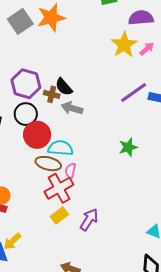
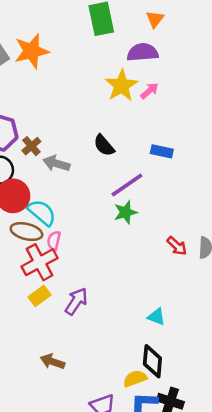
black semicircle: (64, 87) -> (104, 145), moved
purple line: (134, 92) -> (127, 185), moved
brown cross: (52, 94) -> (31, 146), turned 35
cyan semicircle: (60, 148) -> (42, 213), turned 35

